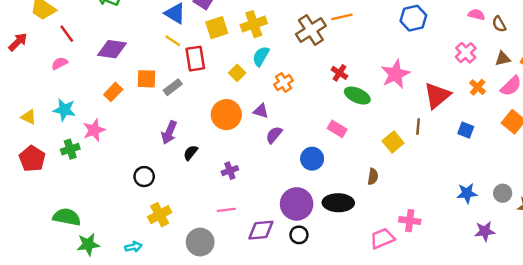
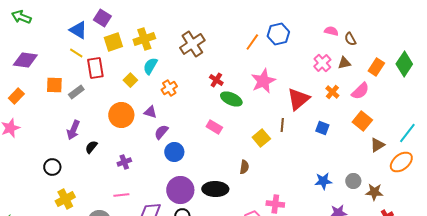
orange line: (342, 17) -> (252, 42), moved, turned -42
brown triangle: (503, 59) -> (344, 63), moved
orange rectangle: (113, 92) -> (16, 96), moved
blue circle: (312, 159) -> (174, 152), moved

